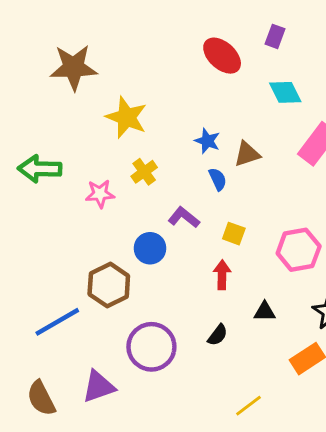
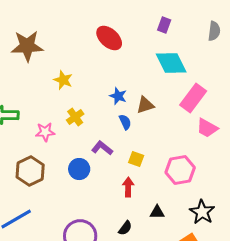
red ellipse: (222, 56) -> (109, 38), moved
cyan diamond: (285, 92) -> (171, 63), size x1.4
yellow star: (126, 117) -> (63, 80), size x0.7
brown hexagon: (109, 285) -> (30, 171), moved

